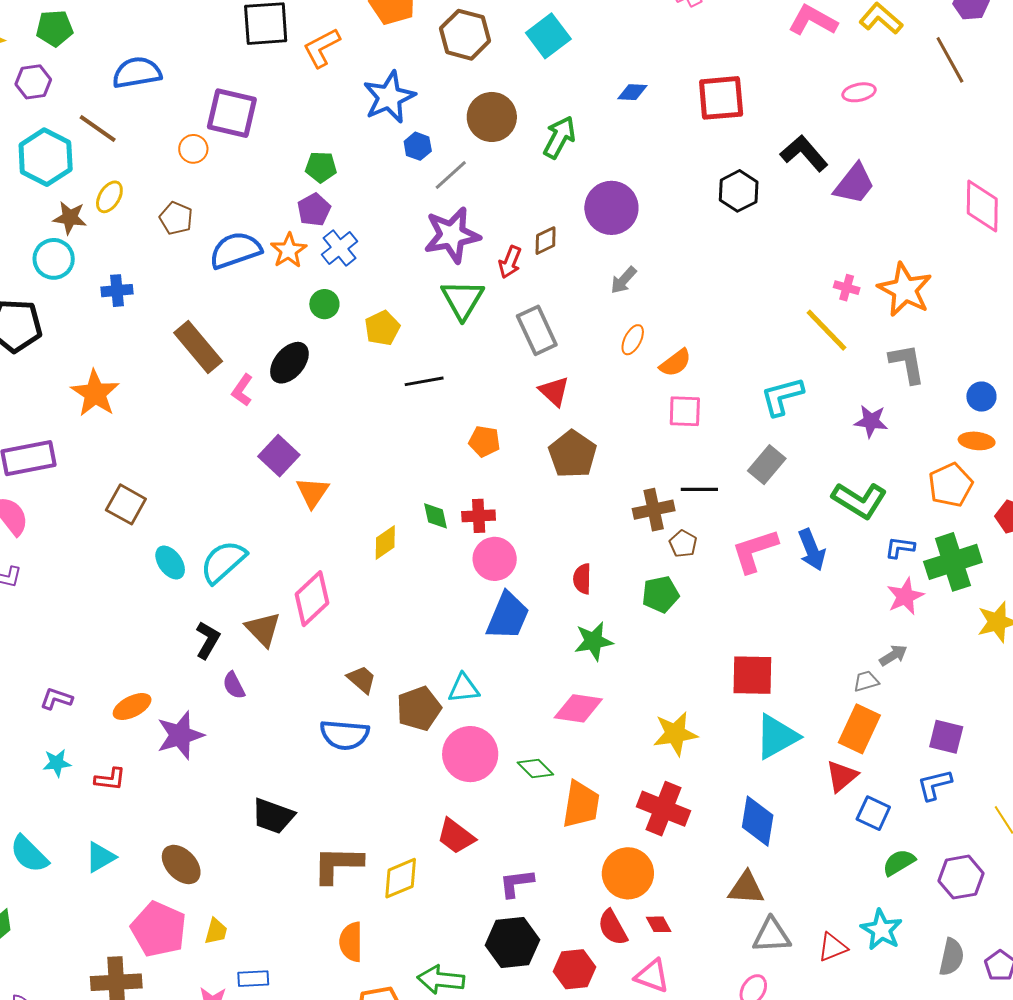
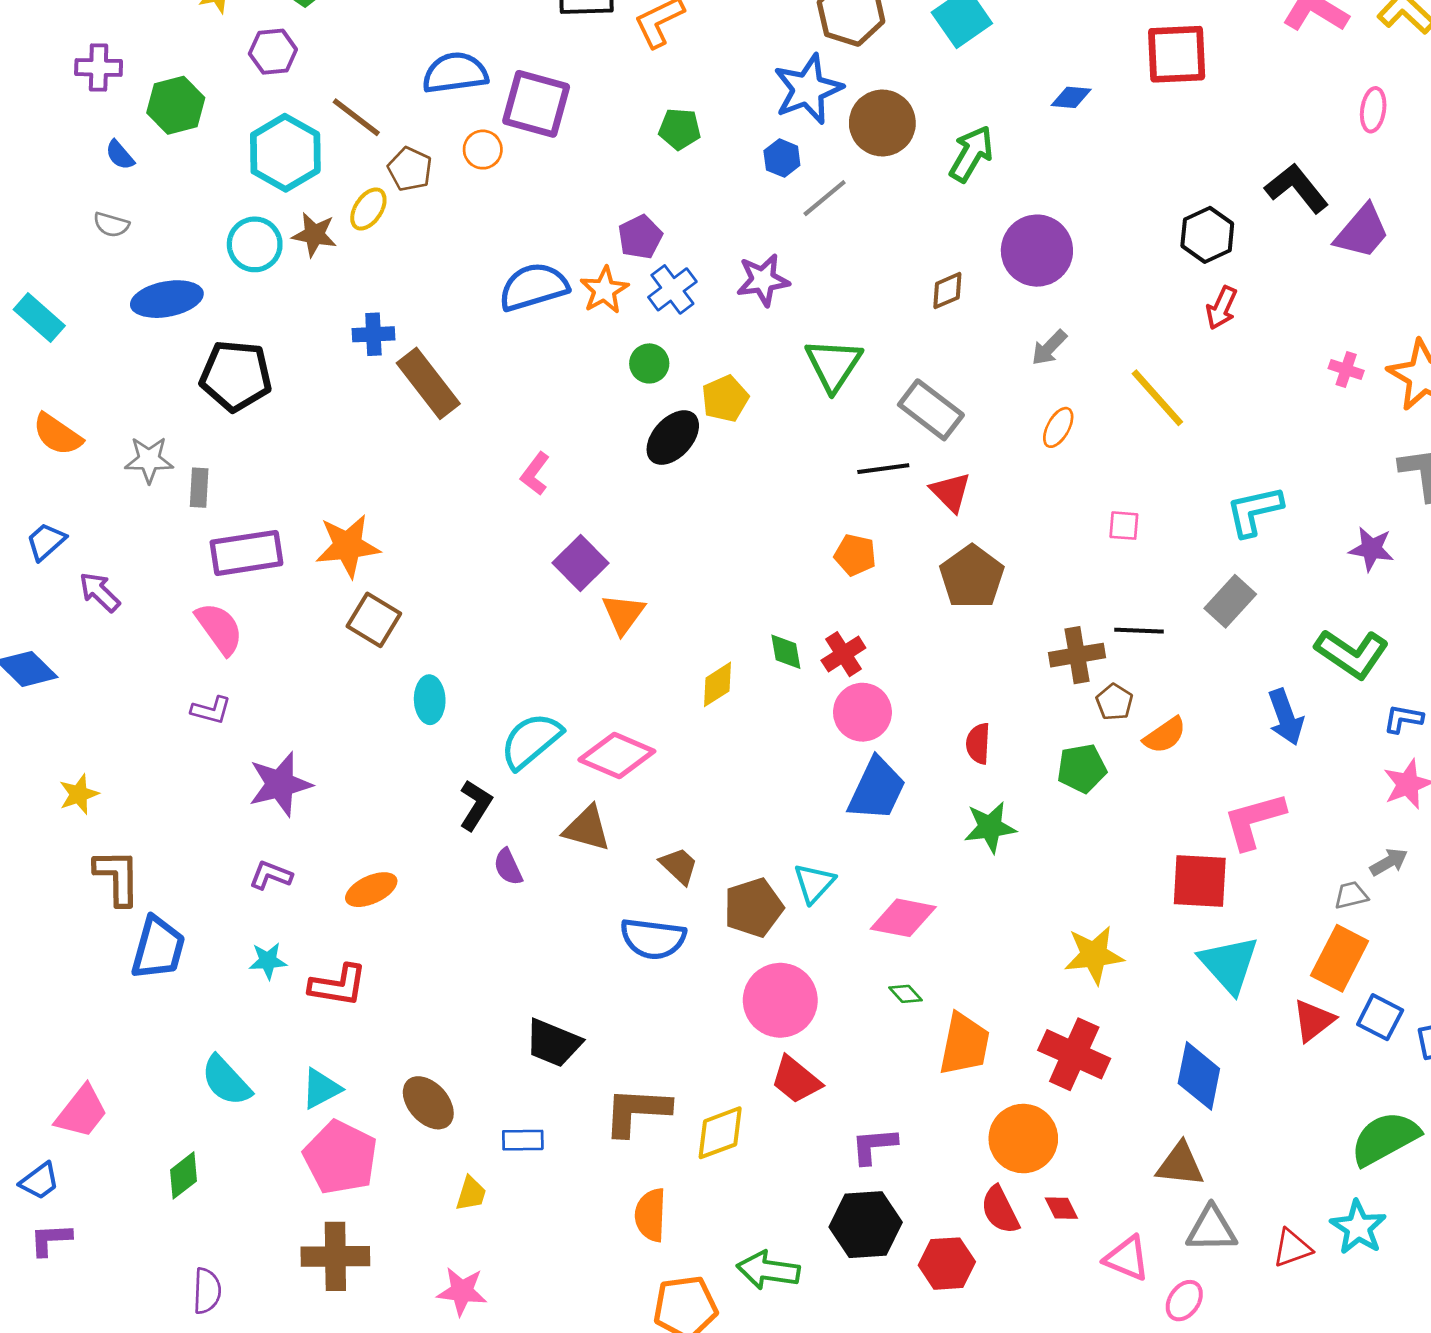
blue semicircle: (137, 73) -> (455, 73), moved
pink ellipse: (859, 92) -> (1373, 110), turned -72
blue star: (389, 97) -> (808, 89), moved
red square: (721, 98) -> (1177, 54), moved
green pentagon: (321, 167) -> (680, 129), moved
brown pentagon: (176, 218) -> (410, 169), moved
purple star: (452, 235) -> (763, 280), moved, size x0.7
cyan circle: (54, 259) -> (255, 244), moved
red arrow: (510, 262) -> (1222, 308), moved
gray rectangle: (537, 330) -> (931, 410), turned -30
yellow line: (826, 330) -> (1157, 398), moved
brown rectangle: (198, 347) -> (428, 383), moved
black ellipse: (289, 363) -> (673, 438), moved
orange semicircle: (675, 363) -> (1165, 735), moved
black line: (424, 381) -> (883, 469), moved
orange star: (95, 393) -> (348, 546), moved, turned 30
pink square: (685, 411) -> (1124, 526), size x0.7
red cross: (479, 516) -> (843, 654), turned -32
pink L-shape: (755, 551) -> (1254, 821), moved
cyan semicircle: (223, 562) -> (531, 741), moved
cyan ellipse: (170, 563) -> (430, 700), turned 32
pink diamond: (312, 599) -> (617, 756), turned 64
brown triangle: (263, 629) -> (587, 828), moved, turned -33
cyan triangle: (464, 688) -> (814, 883), turned -44
pink diamond: (578, 708) -> (903, 918), moved
purple star: (180, 735) -> (280, 784), moved
cyan triangle: (777, 737) -> (1229, 964), turned -45
pink circle: (470, 754) -> (780, 1000), moved
green diamond: (535, 769) -> (906, 994), size x0.7
red L-shape: (110, 779) -> (338, 985), size x1.4
blue square: (873, 813) -> (1380, 1017), moved
green semicircle: (899, 862) -> (1385, 1138), size x1.6
pink pentagon: (159, 929) -> (340, 1157), moved
pink triangle: (652, 976) -> (1127, 1258), moved
blue rectangle: (253, 979) -> (523, 1140), moved

